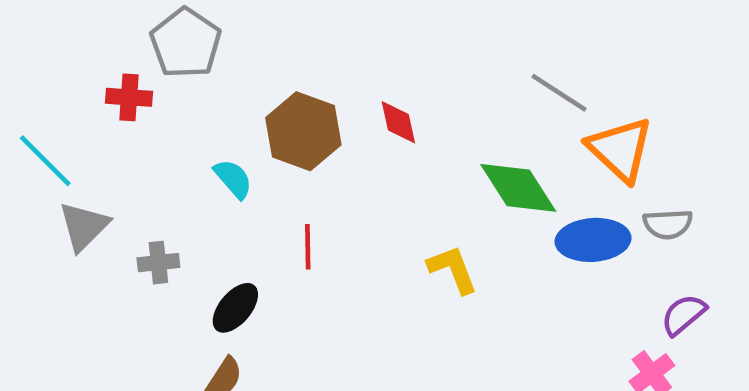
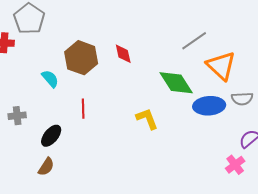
gray line: (559, 93) -> (194, 41), turned -68

